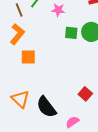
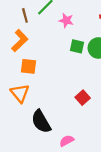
red square: (85, 94) -> (83, 98), moved
orange triangle: (20, 99) -> (20, 93), moved

